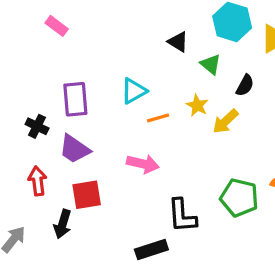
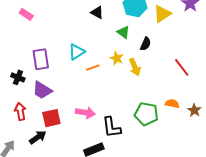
black triangle: (178, 42) -> (97, 13), moved
yellow arrow: (225, 121) -> (135, 67), turned -66
pink arrow: (143, 164) -> (85, 113), moved
black arrow: (63, 224) -> (38, 137), turned -138

